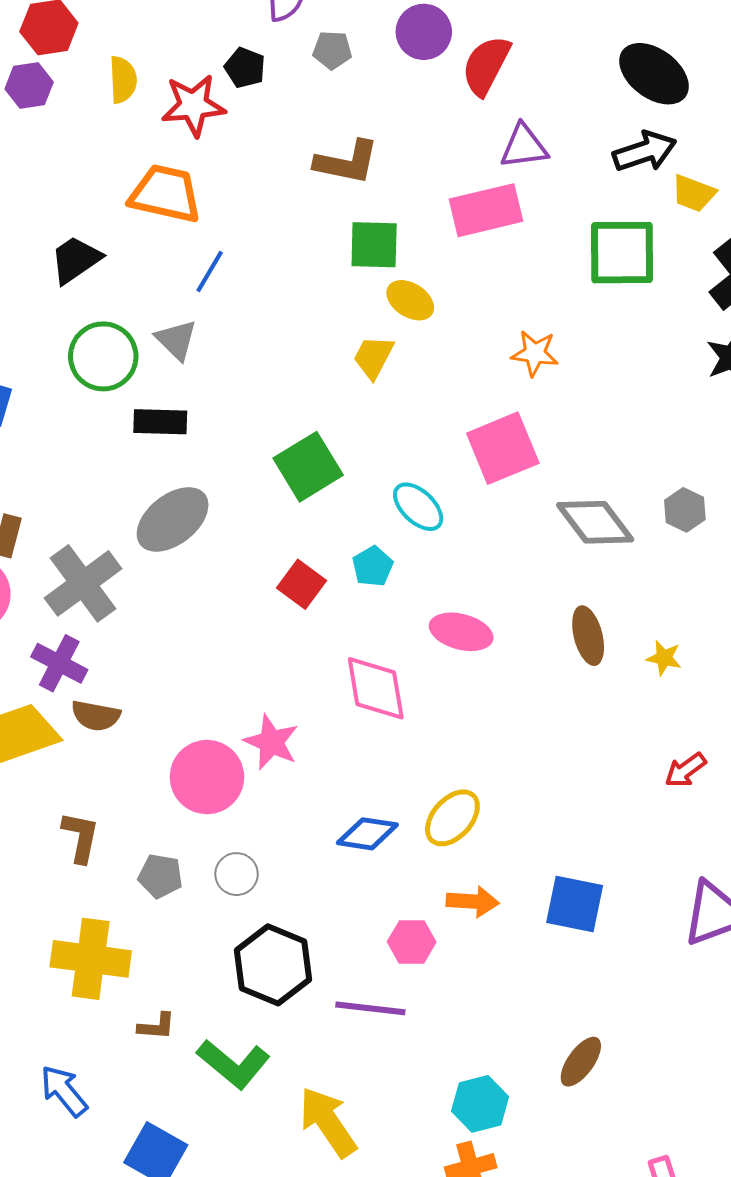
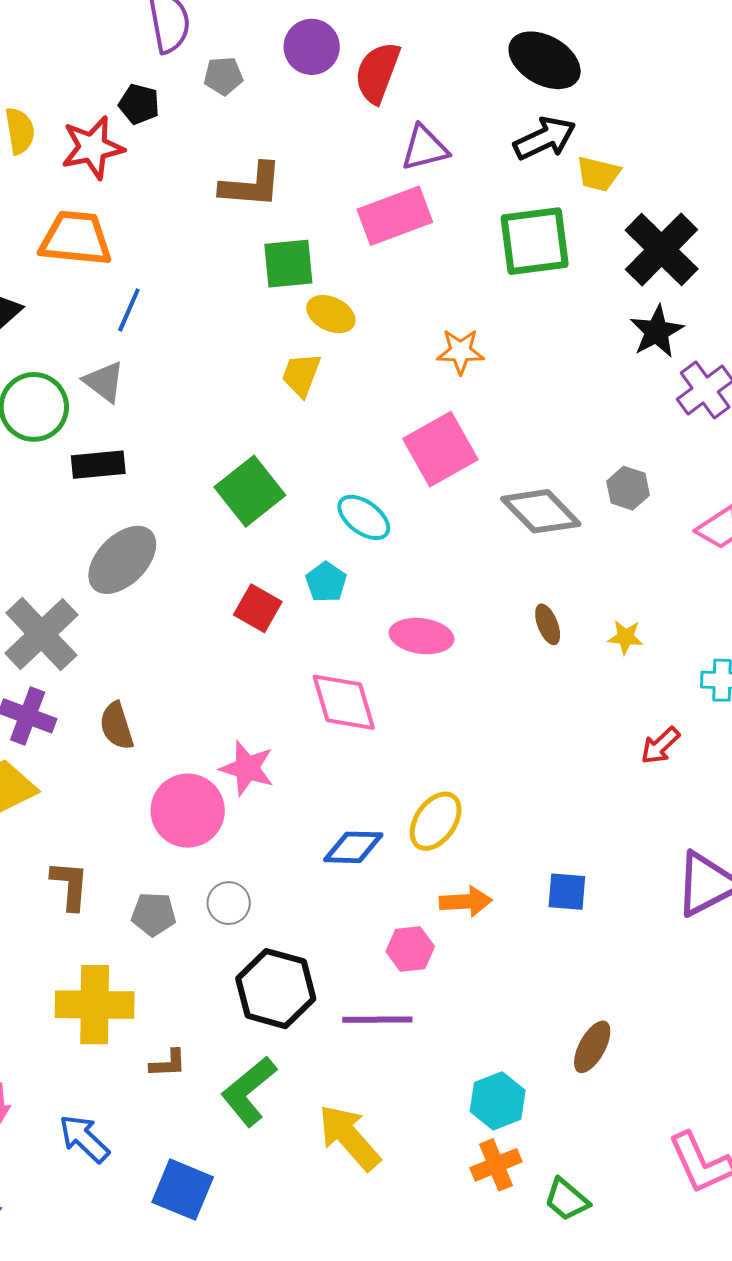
brown ellipse: (588, 636) -> (548, 624), size x0.7
brown semicircle: (96, 716) -> (117, 726), moved, turned 69
blue square: (575, 904) -> (567, 892), size x0.7
green L-shape: (233, 1064) -> (249, 1091), turned 108

